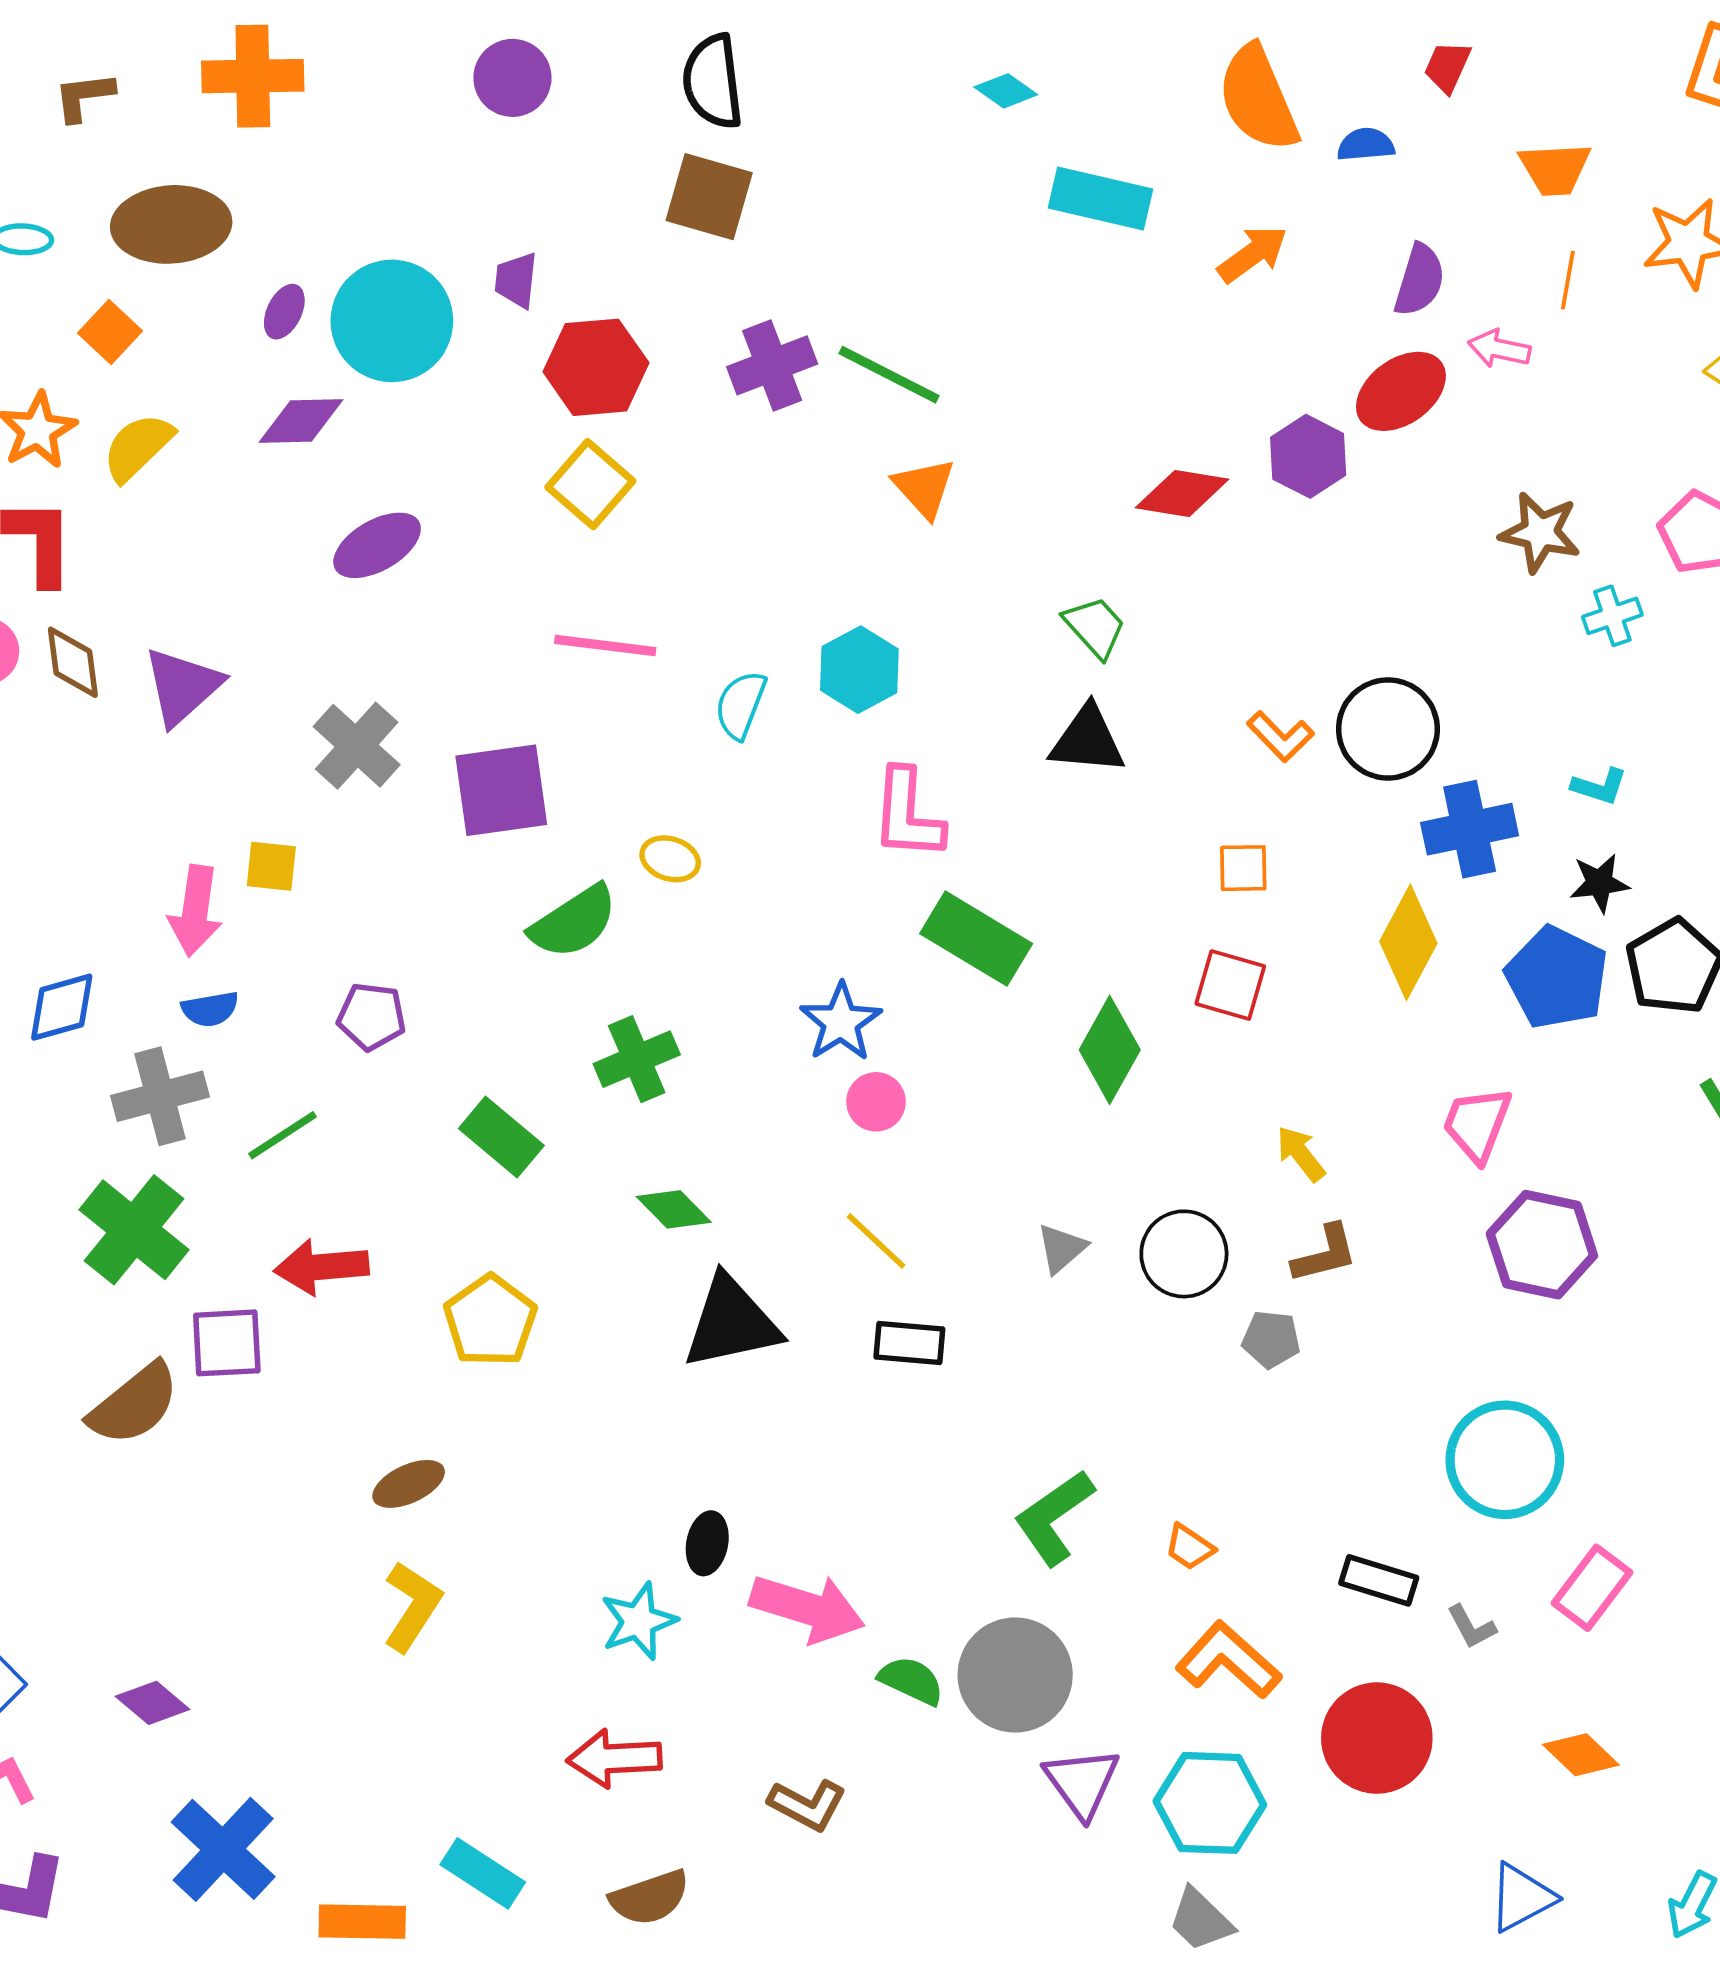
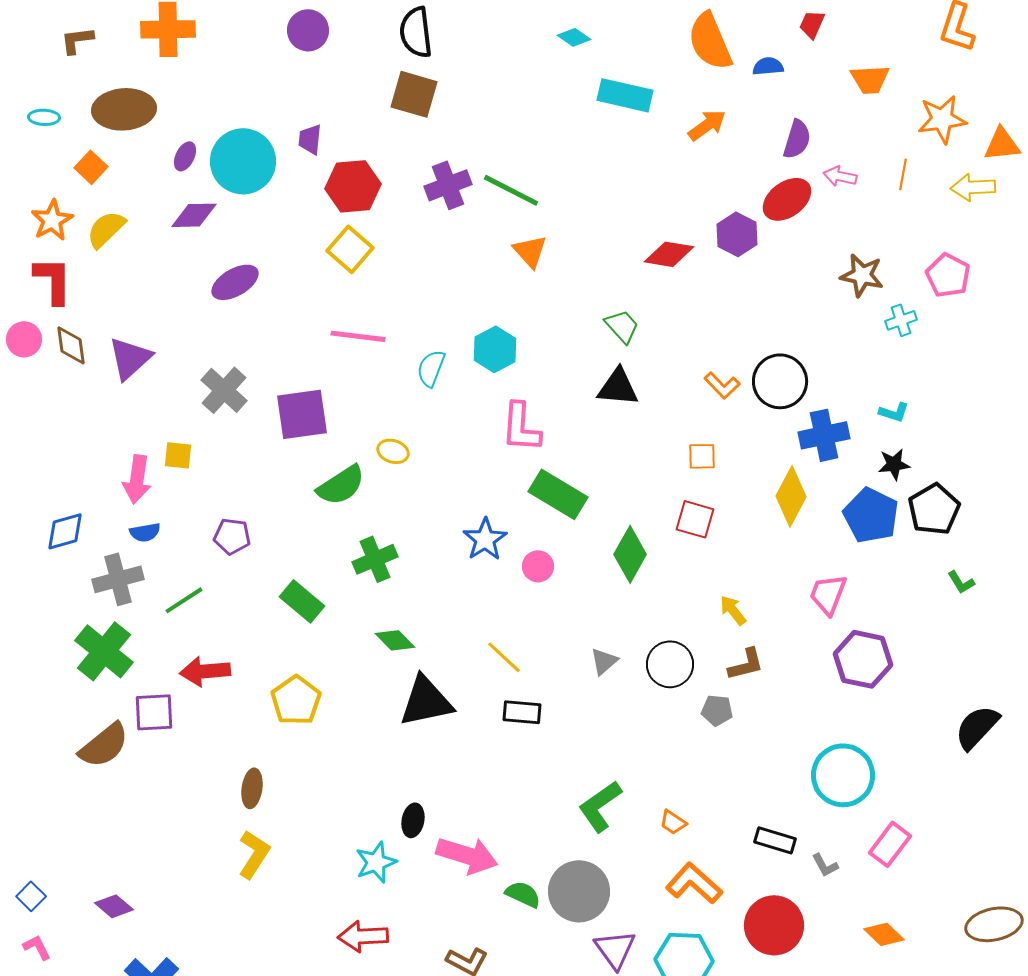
orange line: (1568, 280) -> (903, 174), moved
pink circle: (876, 1102) -> (538, 566), moved
brown ellipse: (409, 1484) -> (252, 788), turned -57

